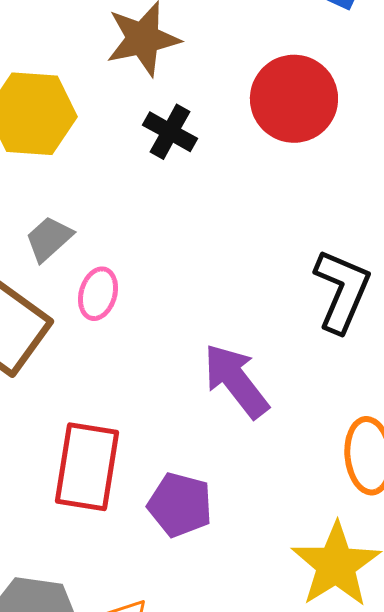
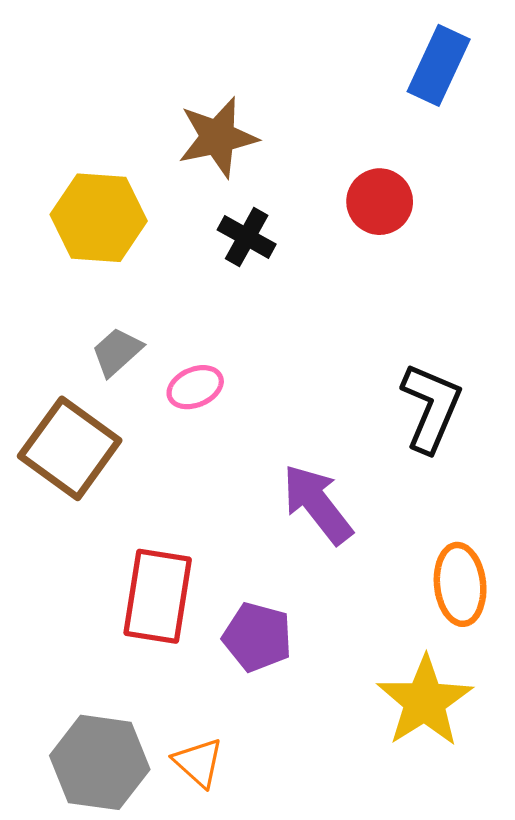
red circle: (294, 99) -> (380, 202), size x0.7
pink ellipse: (98, 294) -> (195, 387), moved, turned 51

